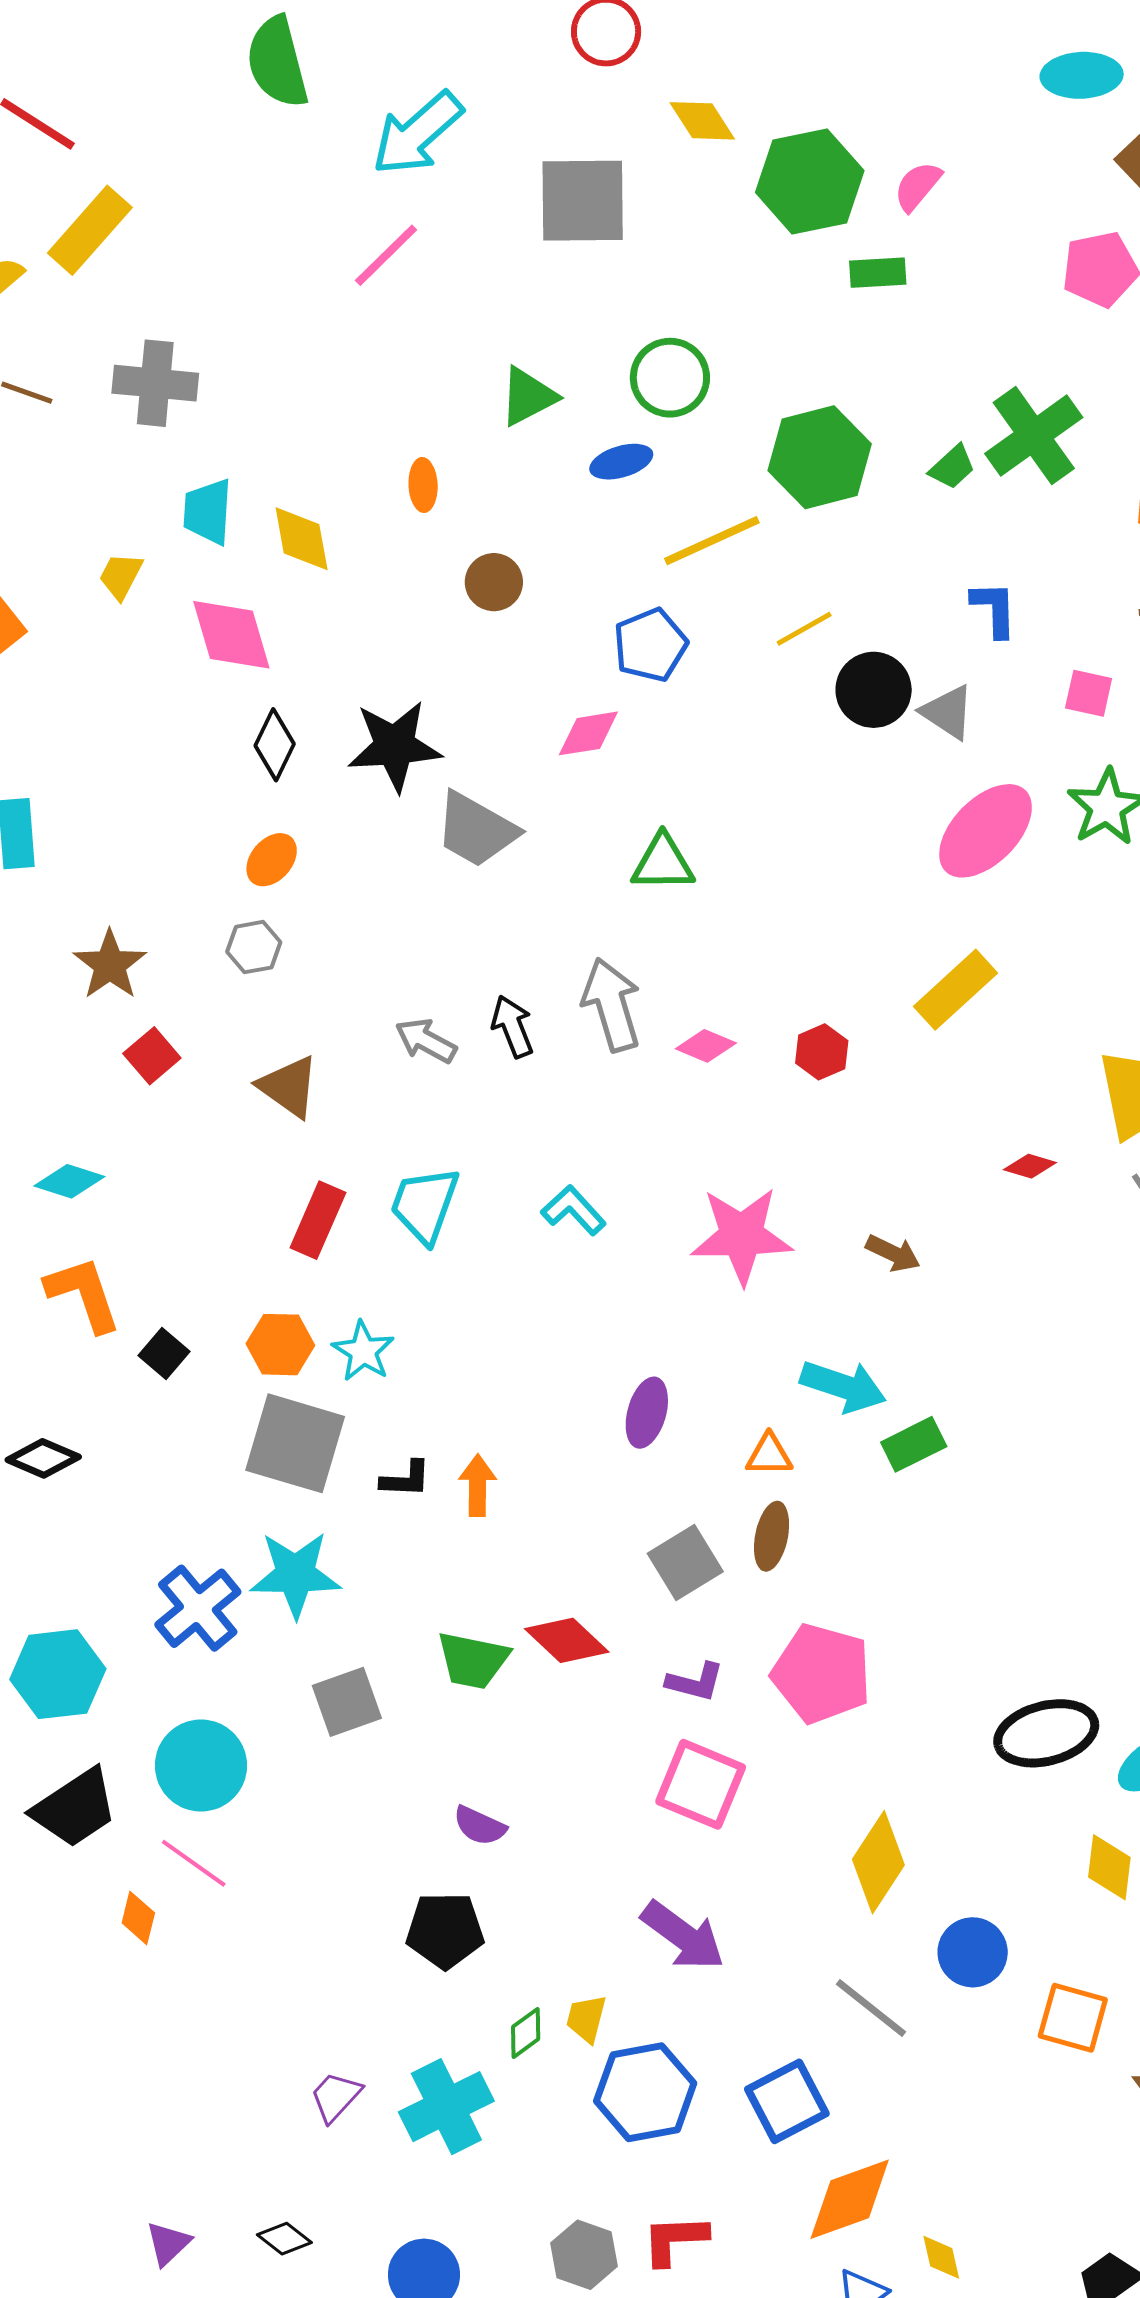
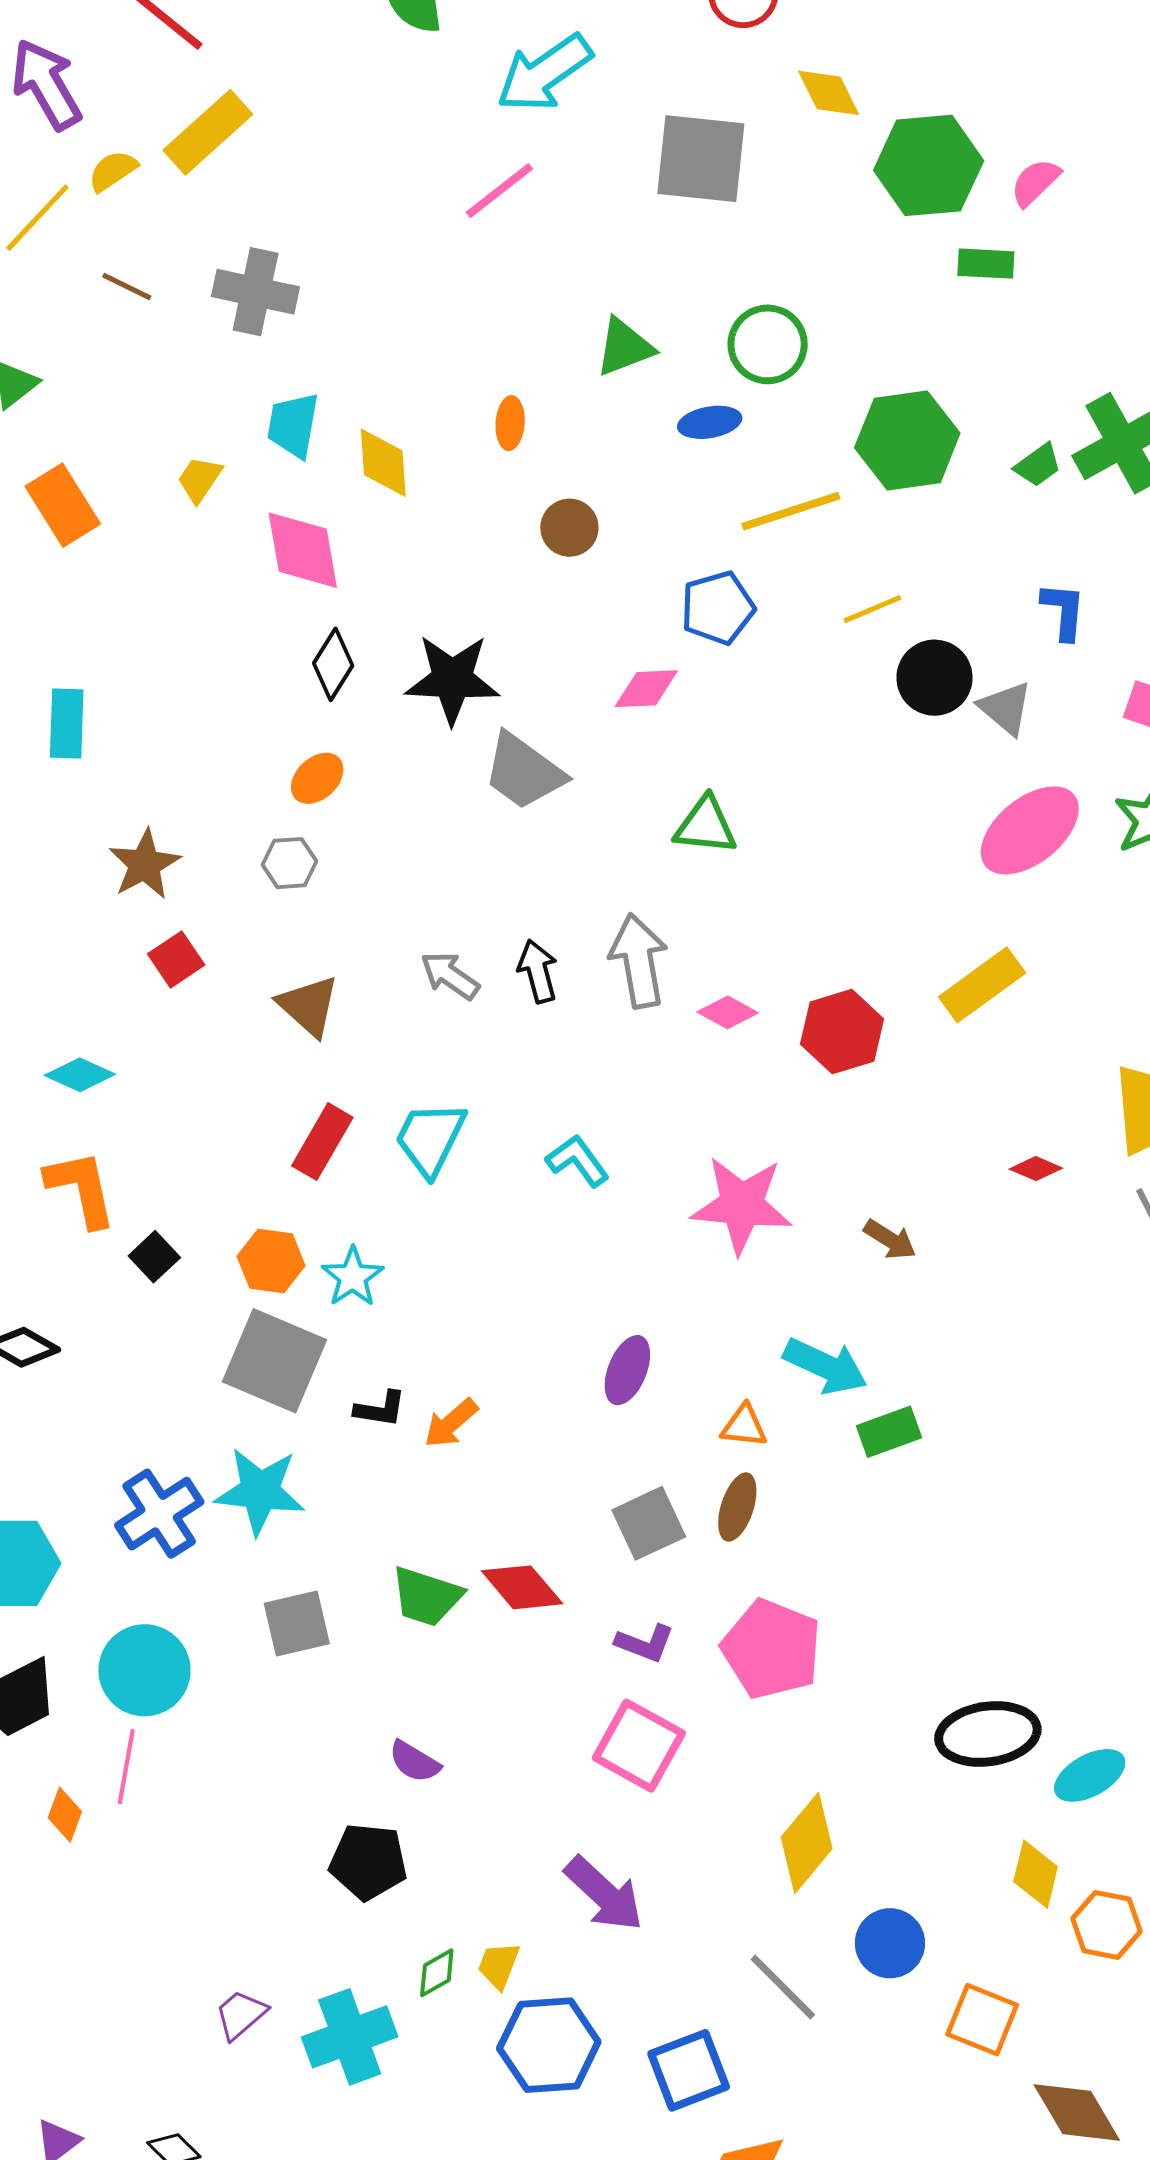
red hexagon: (822, 1052) -> (842, 1032), size x1.5
orange arrow: (477, 1485) -> (451, 1423), turned -138
pink line: (194, 1863) -> (126, 1767), turned 58

